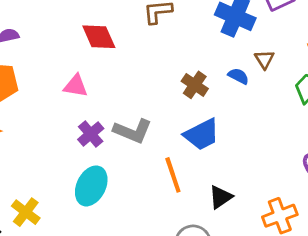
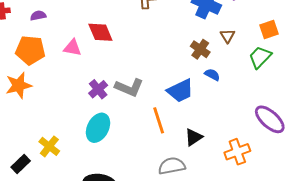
red diamond: (99, 37) -> (100, 32), moved
blue semicircle: (238, 76) -> (212, 75), moved
brown cross: (195, 85) -> (200, 49), moved
pink triangle: (76, 86) -> (72, 48), moved

